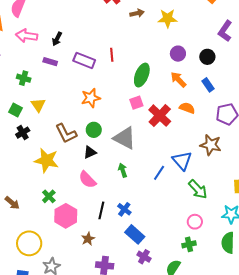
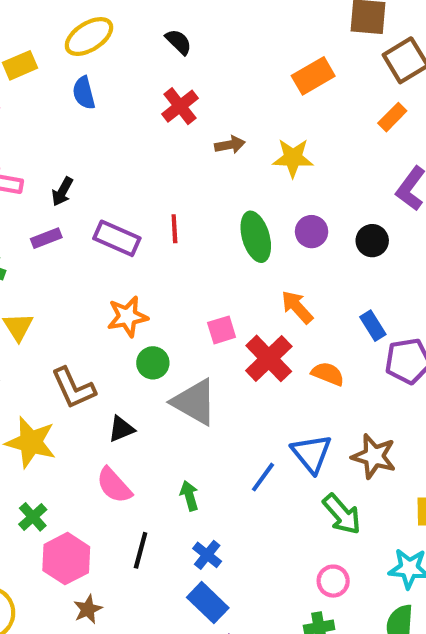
purple rectangle: (50, 62) -> (46, 238), turned -40
green ellipse: (142, 75) -> (256, 237), moved, turned -40
orange arrow: (178, 80) -> (297, 307), moved
blue rectangle: (208, 85) -> (373, 326), moved
orange semicircle: (187, 108) -> (328, 374), moved
green circle: (94, 130) -> (153, 363), moved
brown star: (211, 145) -> (374, 456), moved
green arrow: (123, 170) -> (189, 496), moved
blue cross: (124, 209) -> (207, 555), moved
brown star: (88, 239) -> (88, 609), moved

